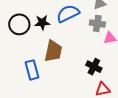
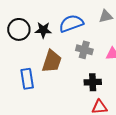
gray cross: (97, 23) -> (84, 50), moved
black cross: (94, 67) -> (93, 82), turned -35

